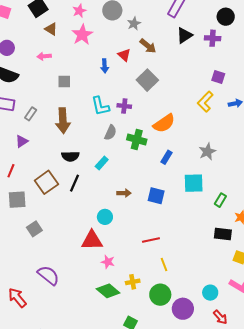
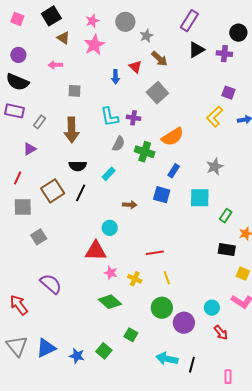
blue square: (156, 196) -> (162, 195), moved
yellow cross: (133, 282) -> (135, 279), moved, turned 32

